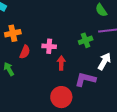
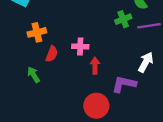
green cross: (86, 40) -> (123, 19), moved

